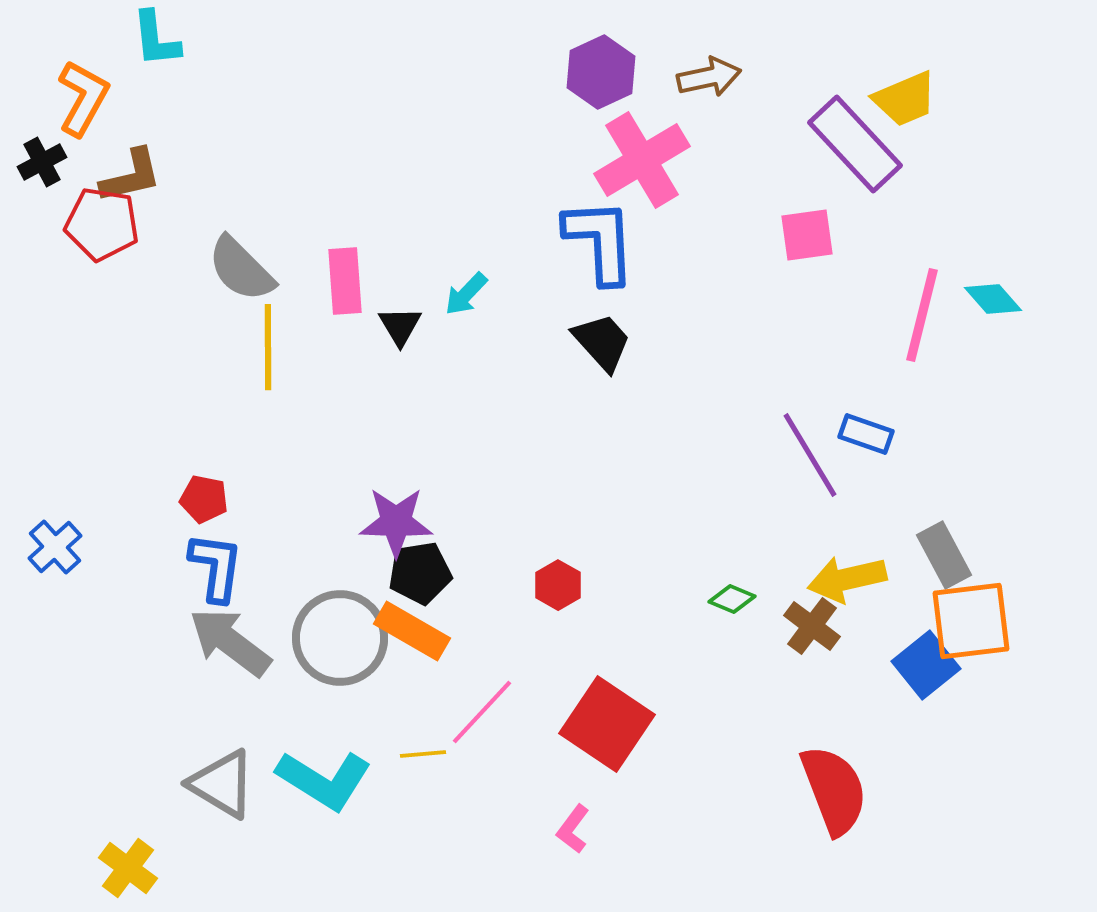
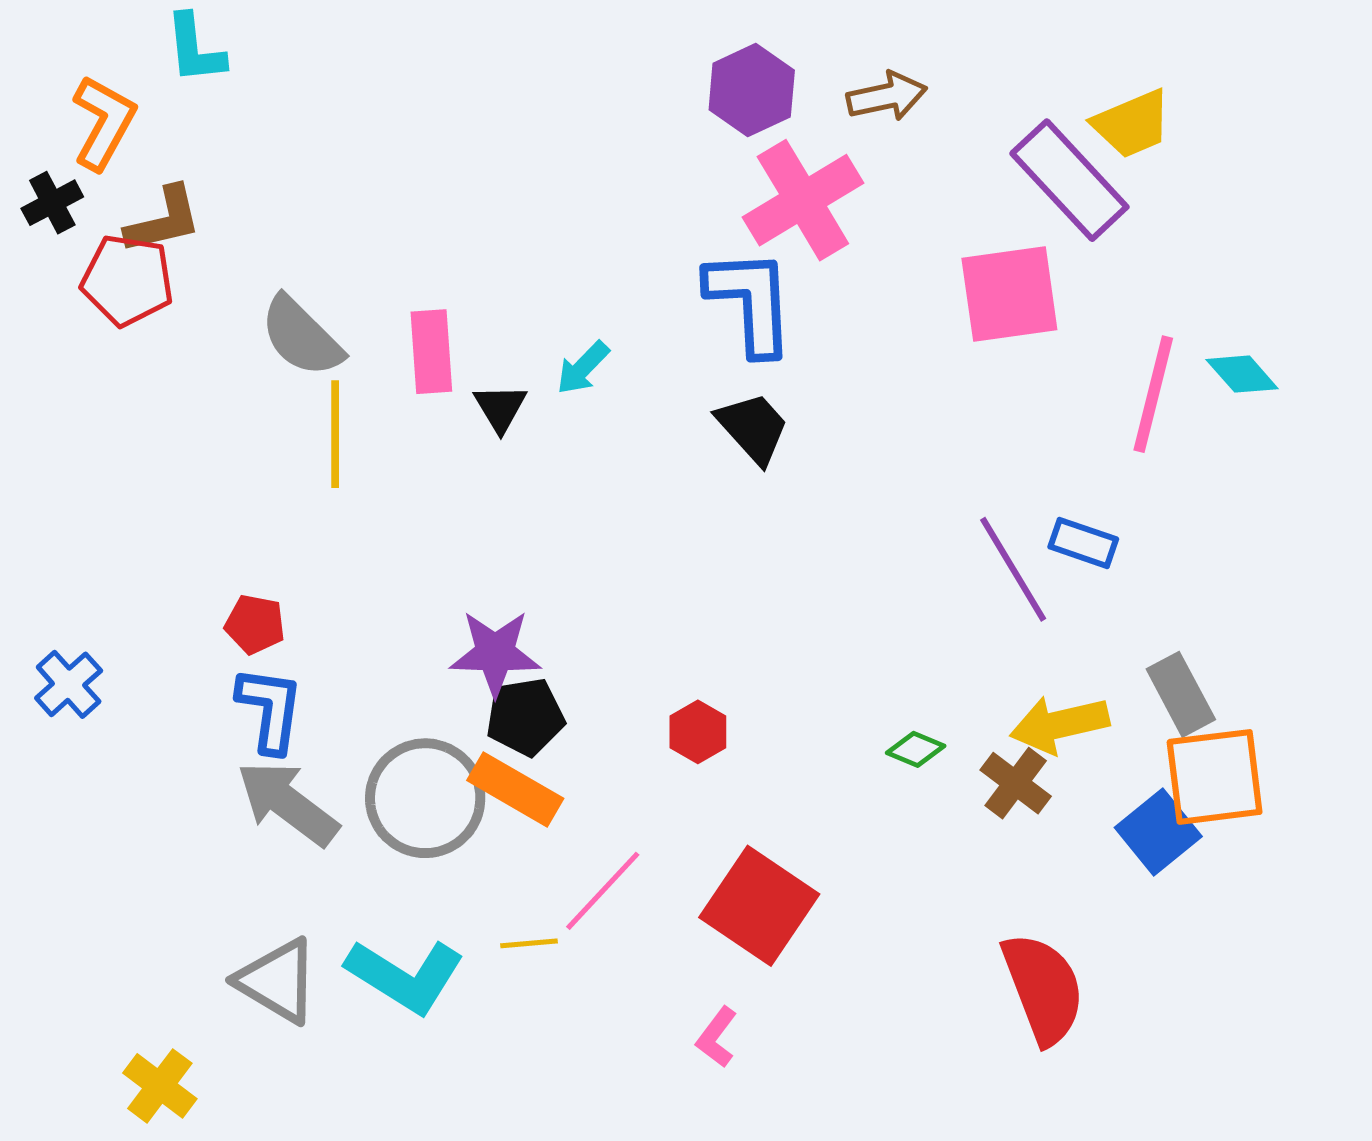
pink square: (807, 235) -> (1009, 294), size x1.5

